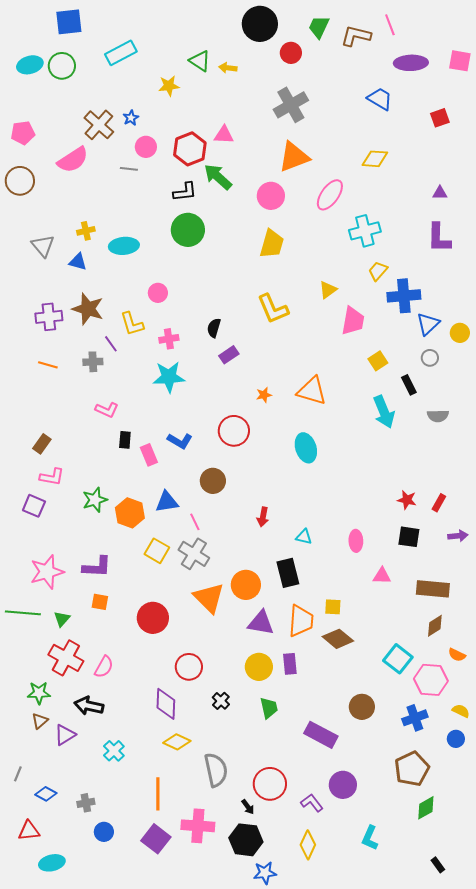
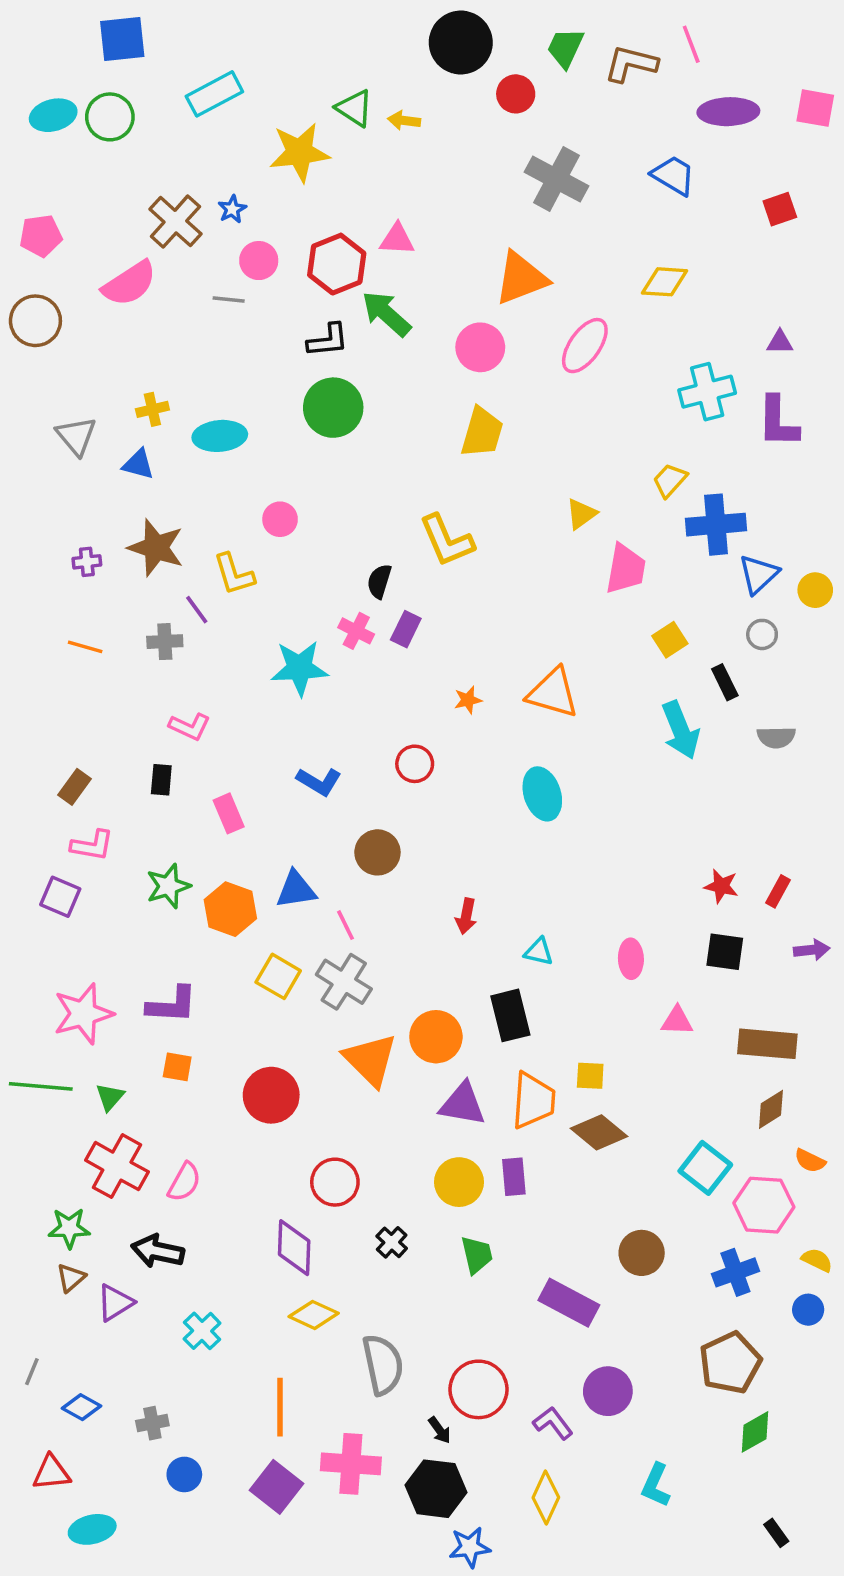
yellow star: (169, 86) -> (300, 152), size x1.6
gray cross: (291, 105) -> (556, 179), moved, turned -32
cyan cross: (365, 231) -> (707, 392), moved
yellow L-shape: (273, 309) -> (447, 541), moved
purple cross: (49, 317) -> (87, 562), size x0.6
pink cross: (169, 339) -> (356, 631), moved, turned 36
purple rectangle: (229, 355) -> (406, 629), turned -30
red circle: (234, 431) -> (415, 764), size x0.7
black rectangle: (125, 440) -> (161, 780), moved
pink rectangle: (149, 455) -> (229, 813), moved

